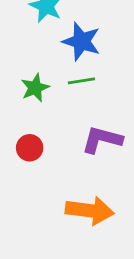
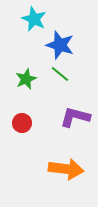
green line: (81, 81) -> (60, 74), turned 48

